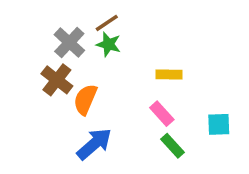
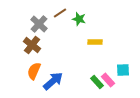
green star: (108, 44) -> (79, 19), moved
orange semicircle: (85, 99) -> (34, 71), moved
pink rectangle: (162, 114) -> (108, 80), moved

